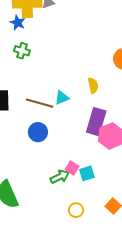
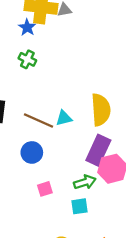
yellow semicircle: (93, 85) -> (101, 110), size x1.8
pink square: (72, 168) -> (45, 189), moved, turned 32
green arrow: (60, 177) -> (85, 182), moved

